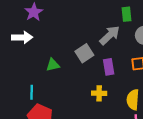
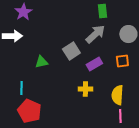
green rectangle: (127, 14) -> (102, 11), moved
purple rectangle: (109, 67) -> (94, 64), turned 70

